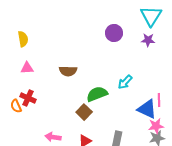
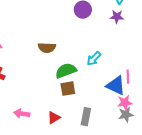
brown semicircle: (68, 71) -> (47, 48), moved
brown square: (84, 112) -> (68, 89), moved, turned 35

